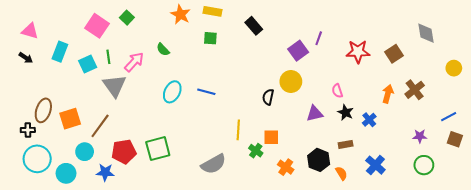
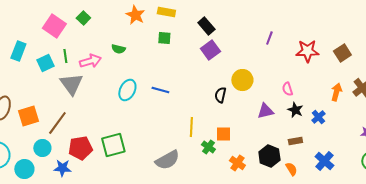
green semicircle: (163, 50) -> (118, 49), turned -32
purple square: (298, 51) -> (210, 50), moved
pink arrow: (134, 62) -> (90, 61), turned 30

